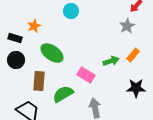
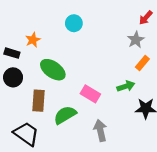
orange rectangle: (133, 55) -> (142, 63), moved
green arrow: (111, 61) -> (126, 86), moved

